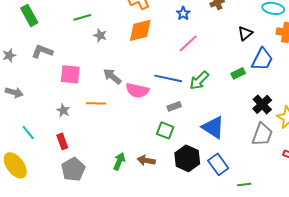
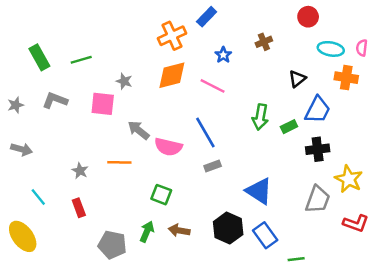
green line: (82, 17) -> (81, 60), moved
pink line: (188, 43) -> (213, 86), moved, turned 70
pink square: (70, 74) -> (103, 104), moved
blue line: (168, 78) -> (205, 133), turned 48
green arrow: (199, 80) -> (260, 117), moved, turned -35
black cross: (262, 104) -> (318, 149), moved, turned 36
green square: (165, 130) -> (161, 195), moved
gray pentagon: (73, 169) -> (112, 245), moved, turned -30

